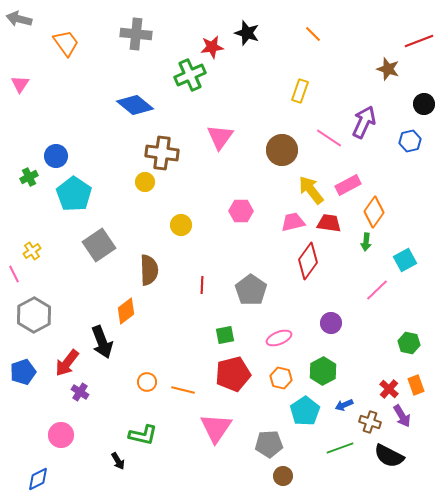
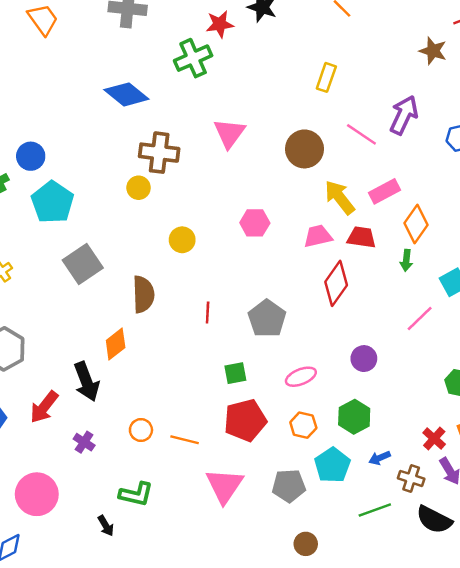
purple cross: (80, 392) -> (84, 442), moved
pink circle: (61, 435) -> (37, 494), size x1.4
gray pentagon: (269, 444) -> (289, 486), moved

